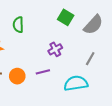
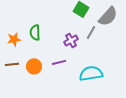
green semicircle: (18, 25) -> (35, 32), moved
gray line: (90, 59) -> (91, 32), moved

